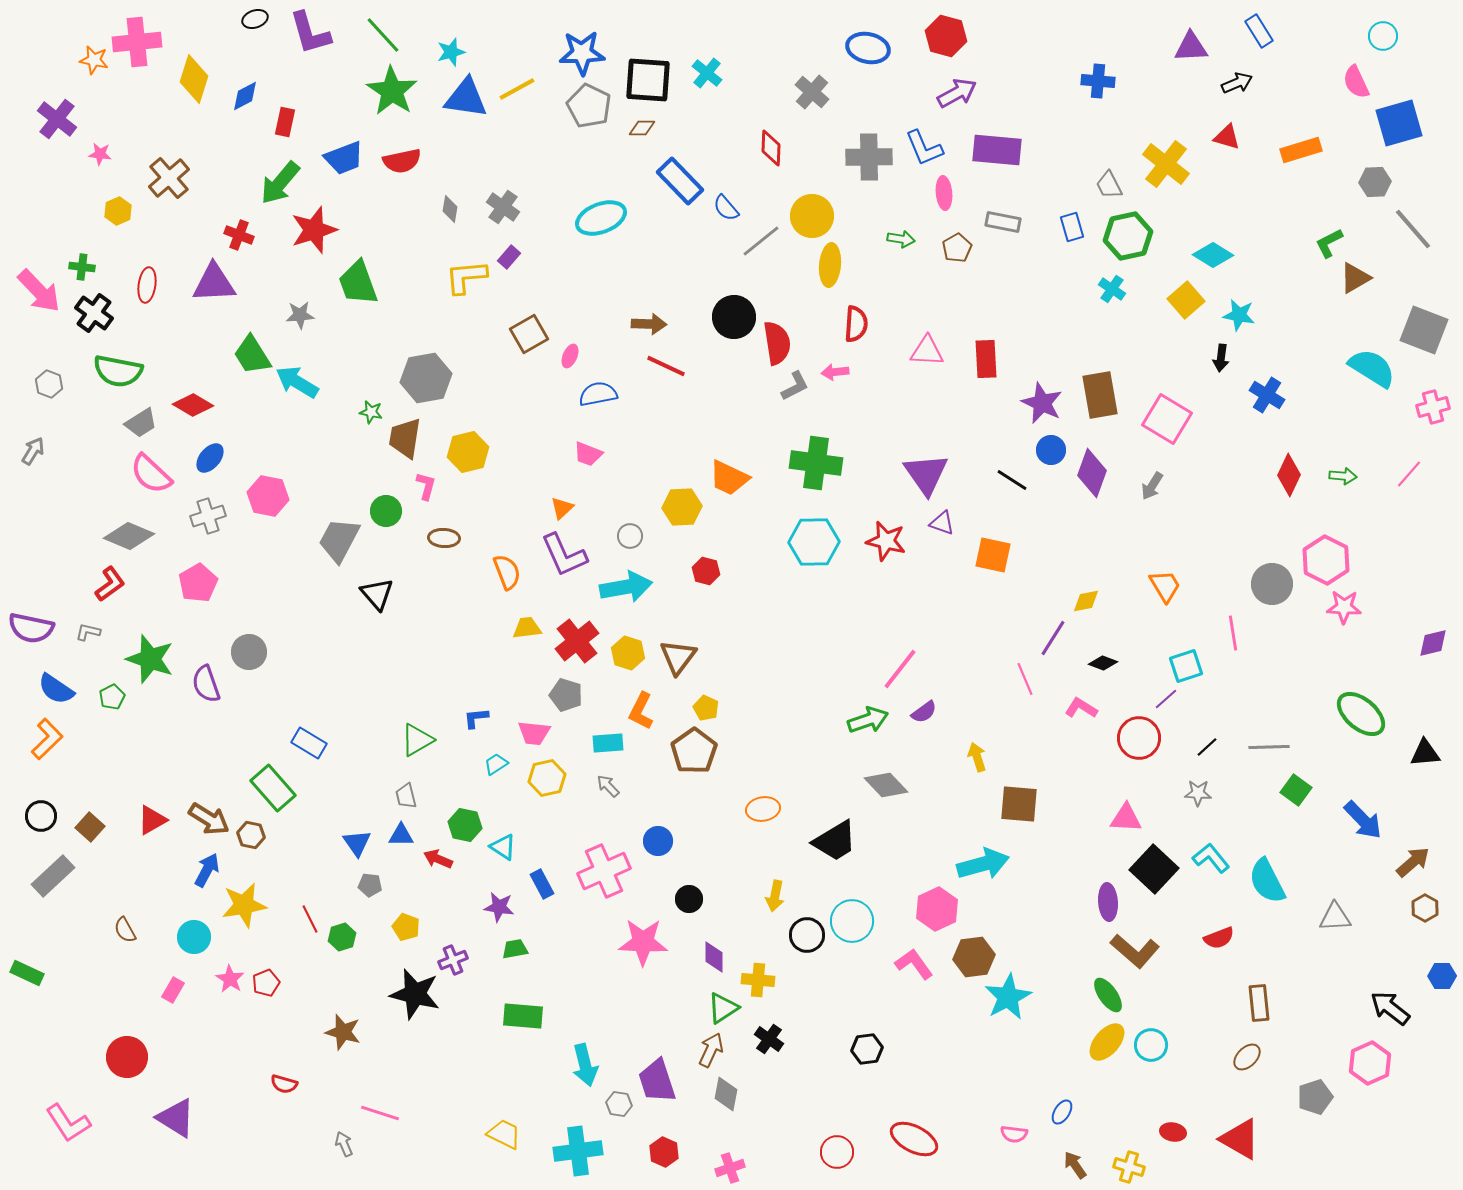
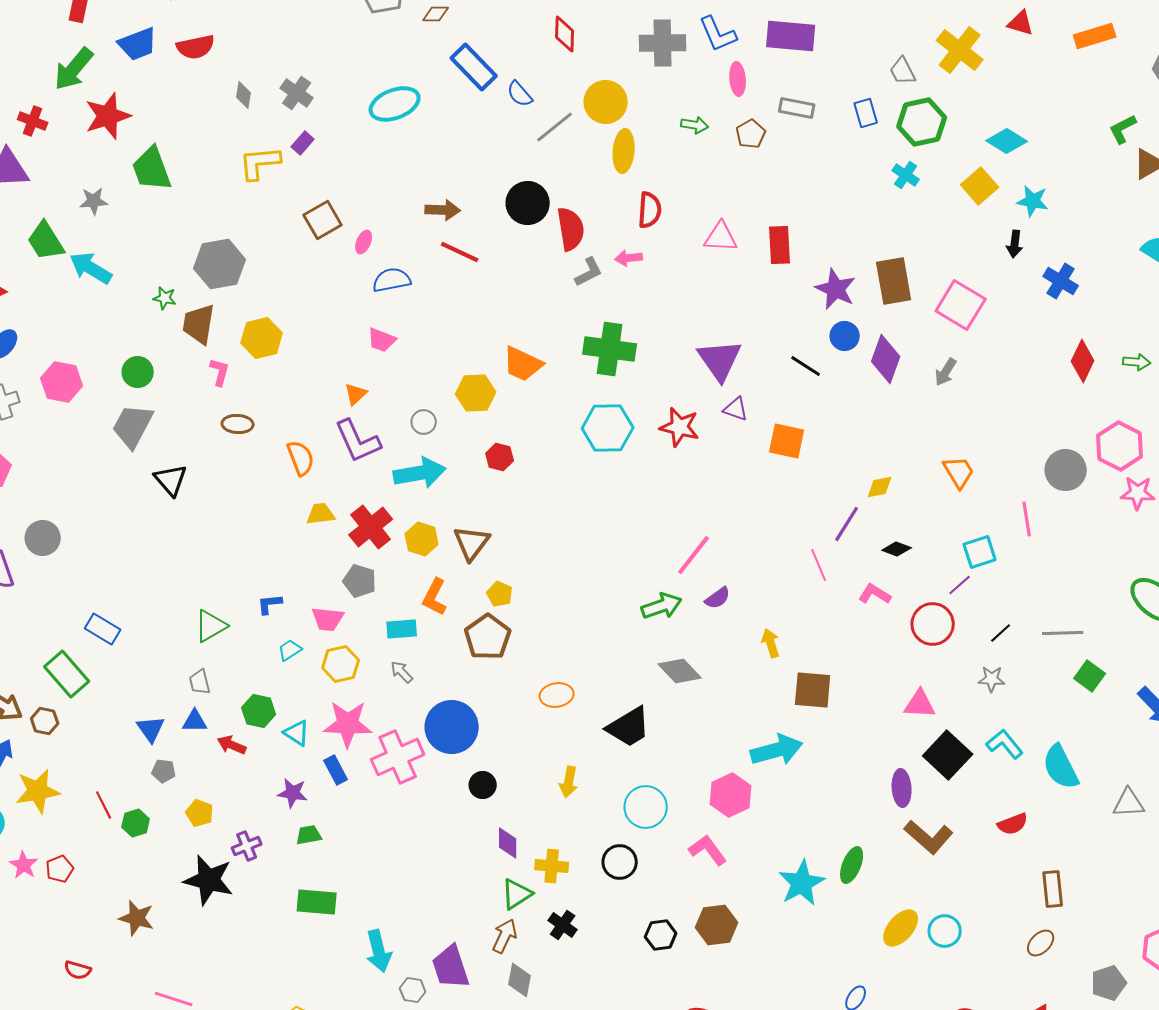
green circle: (386, 511) -> (138, 372), moved
blue circle: (658, 841) -> (452, 727), size x1.8
black circle: (807, 935) -> (620, 862), moved
pink star: (643, 942) -> (348, 724), moved
brown hexagon: (974, 957) -> (717, 925), moved
green ellipse: (1108, 995) -> (852, 865), moved, turned 57

